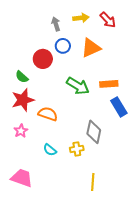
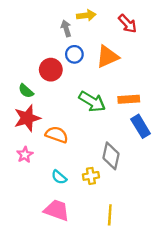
yellow arrow: (81, 18) -> (86, 15), moved
pink trapezoid: (22, 178) -> (57, 210), moved

